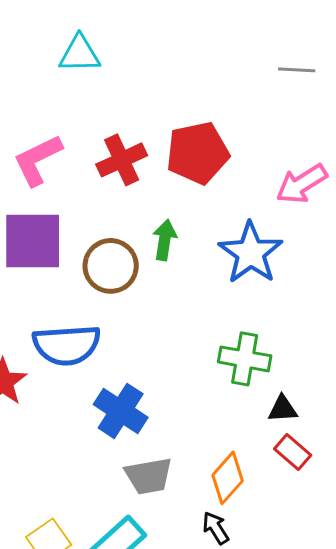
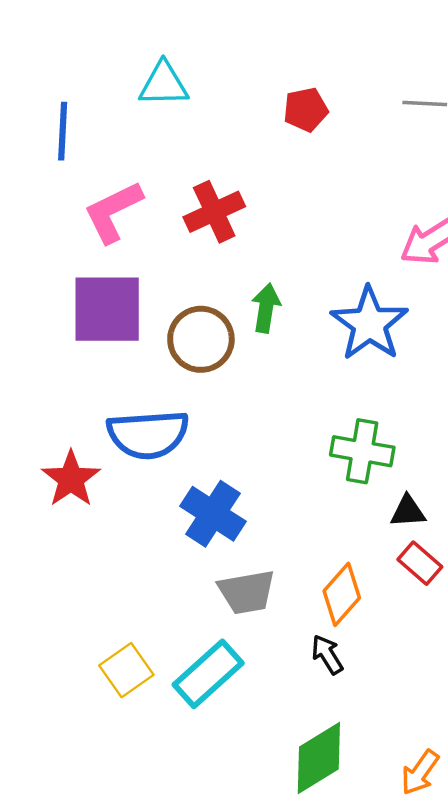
red pentagon: (198, 153) -> (306, 109), moved, size x0.6

